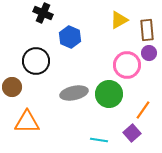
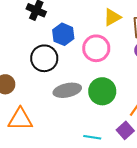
black circle: (36, 61) -> (44, 58), moved
pink circle: (127, 65) -> (96, 48), moved

